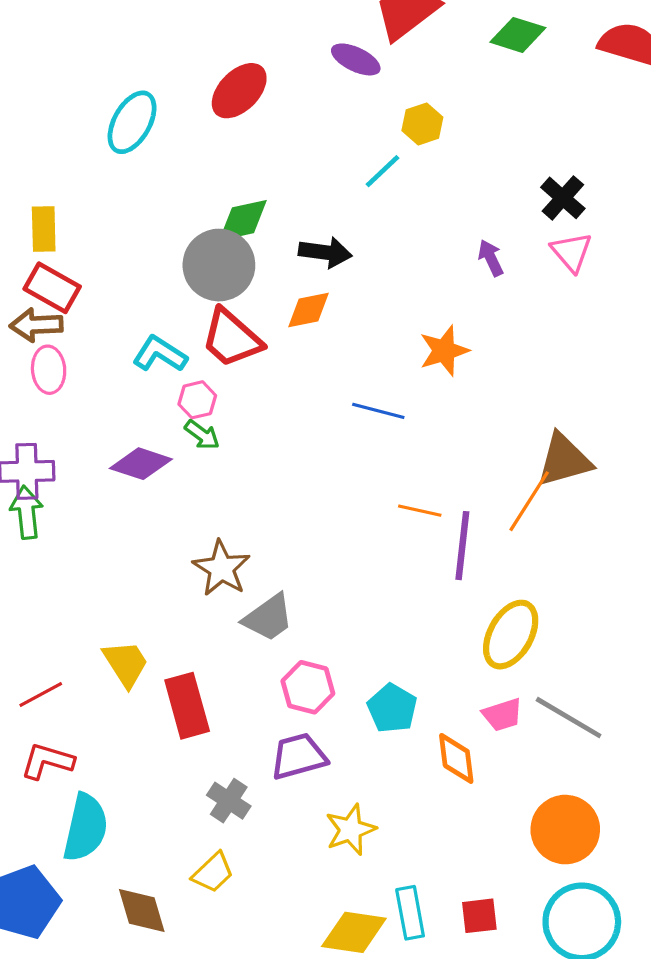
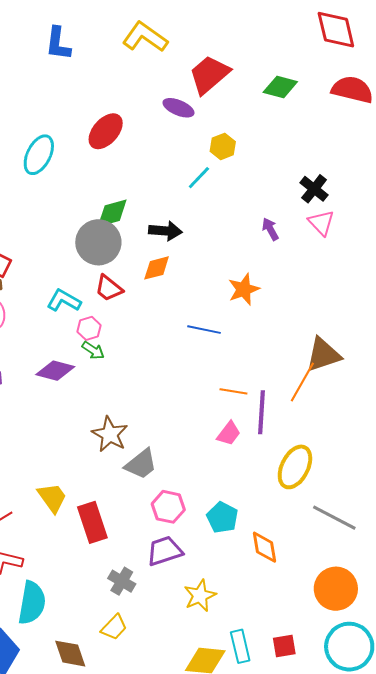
red trapezoid: (232, 338) -> (109, 288), size x0.7
pink trapezoid: (502, 715) -> (229, 433), moved, turned -32

